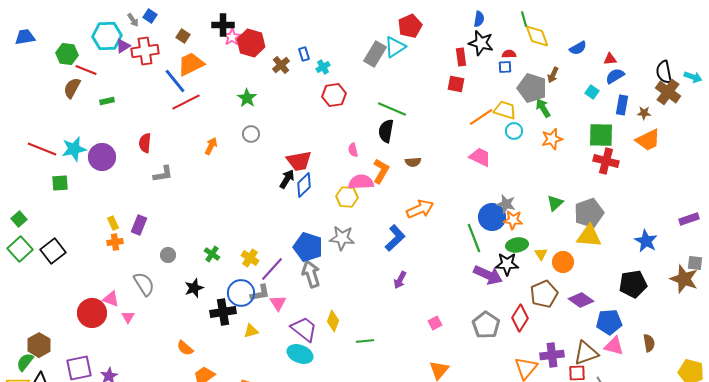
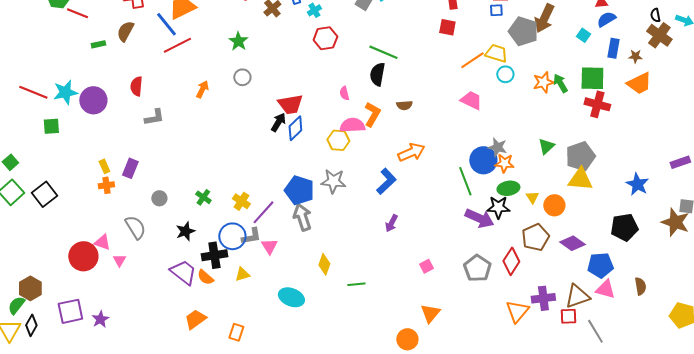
black semicircle: (664, 72) -> (655, 15), size x0.6
brown arrow: (553, 75) -> (544, 18), size x1.8
brown semicircle: (72, 88) -> (125, 31), moved
green arrow: (543, 108) -> (560, 83), moved
purple trapezoid: (304, 329) -> (183, 272), moved
orange semicircle: (185, 348) -> (205, 277), moved

